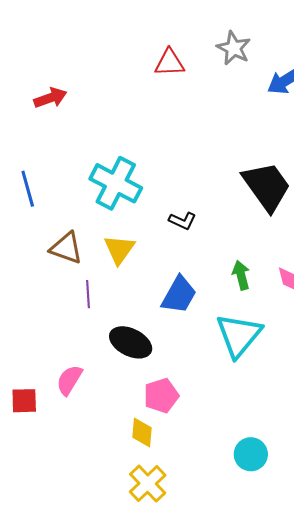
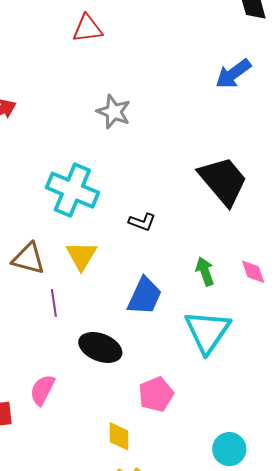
gray star: (234, 48) -> (114, 112), moved
red triangle: (170, 63) -> (87, 29), moved
pink pentagon: (161, 396) -> (156, 394), moved

